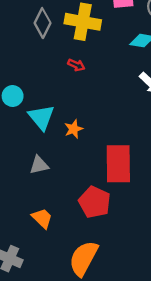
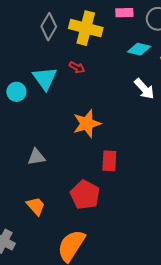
cyan triangle: (41, 117) -> (45, 78), moved
orange star: (74, 129) -> (87, 124), moved, size x1.6
red rectangle: (118, 164) -> (109, 161), size x0.6

